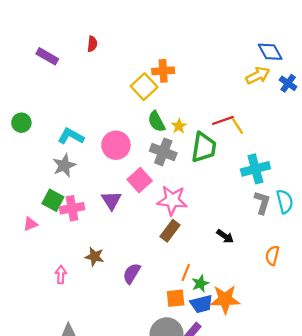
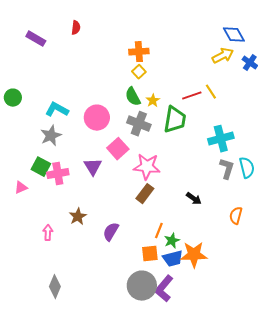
yellow square: (144, 87) -> (139, 72), moved, size x0.6
yellow line: (237, 126) -> (211, 92), moved
brown star: (95, 257) -> (78, 217), turned 30

